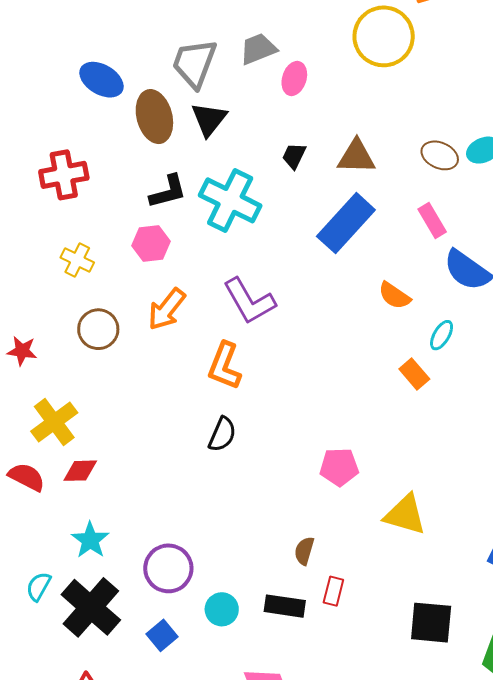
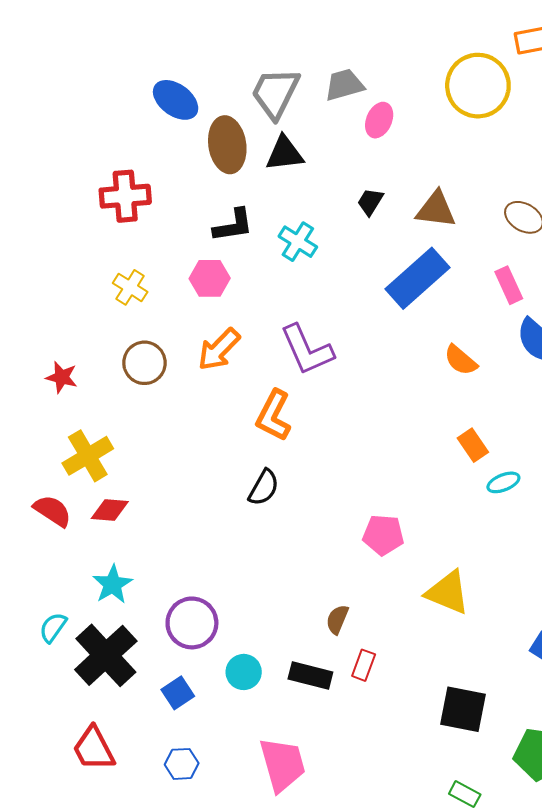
black triangle: (209, 119) -> (285, 154), turned 39
cyan cross: (230, 200) -> (298, 242), size x0.6
cyan ellipse: (442, 335) -> (503, 482), moved, turned 32

